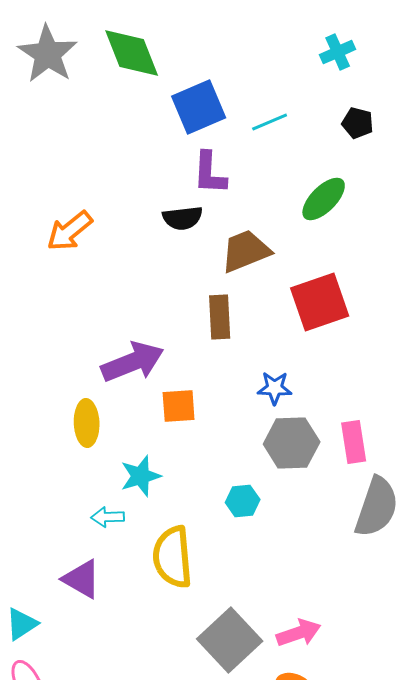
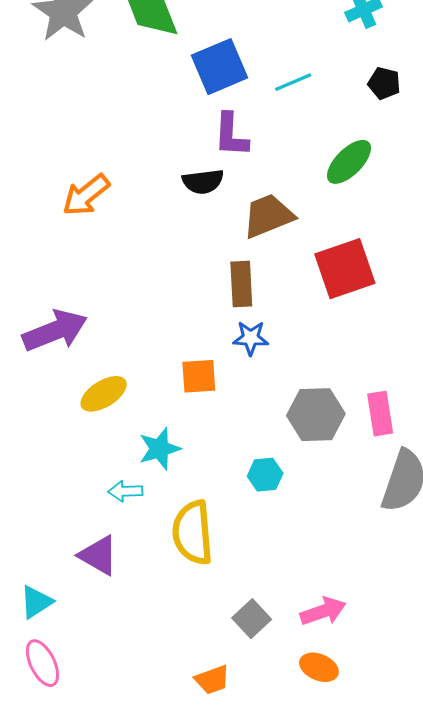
purple arrow: (133, 362) -> (55, 331), moved
blue star: (275, 388) -> (251, 338), moved
yellow ellipse: (87, 423) -> (104, 394), turned 60
gray square: (230, 640) -> (252, 619), size x0.6

